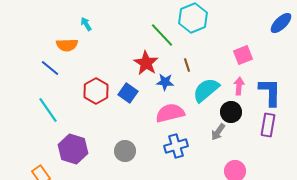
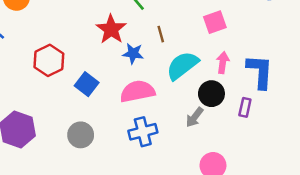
pink square: (243, 55) -> (215, 22), moved
blue square: (128, 93) -> (87, 84), moved
purple rectangle: (268, 125) -> (245, 107), moved, size x0.7

